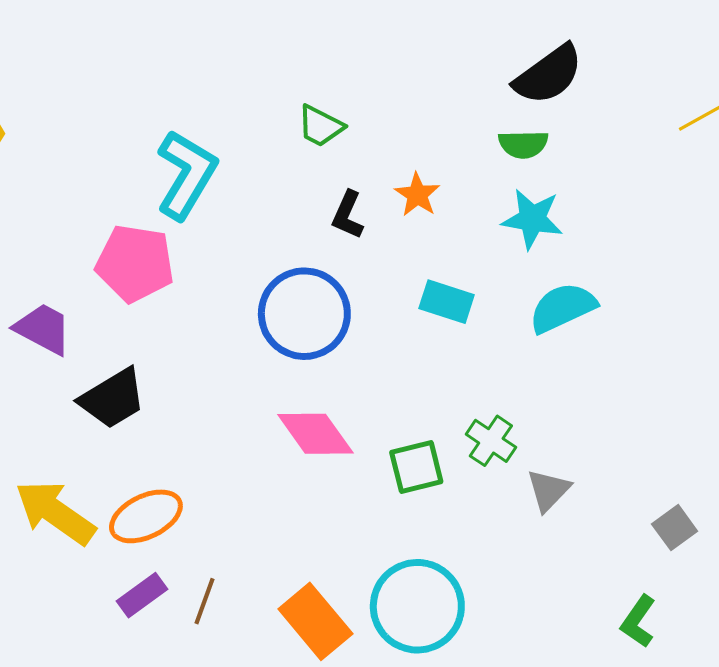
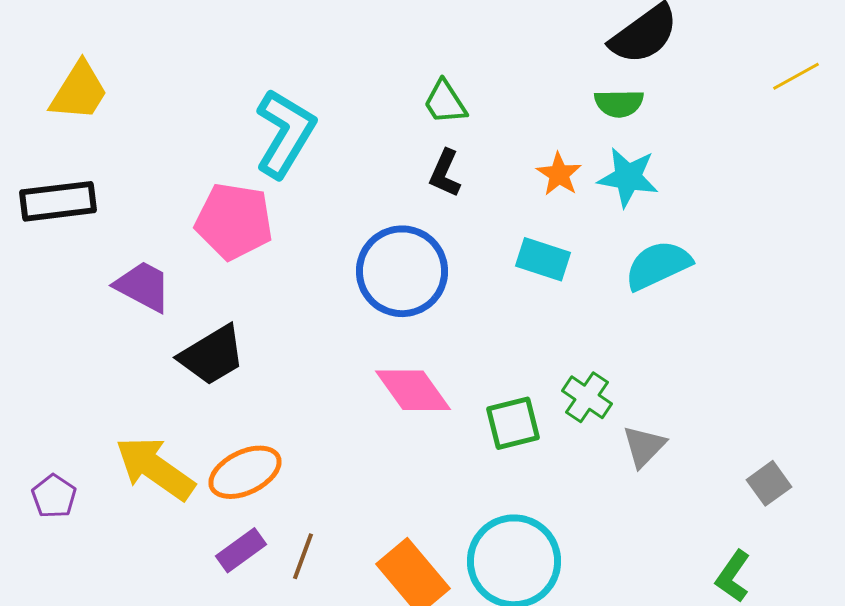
green trapezoid: (320, 126) -> (445, 102), moved, turned 30
orange star: (417, 195) -> (559, 174), moved

